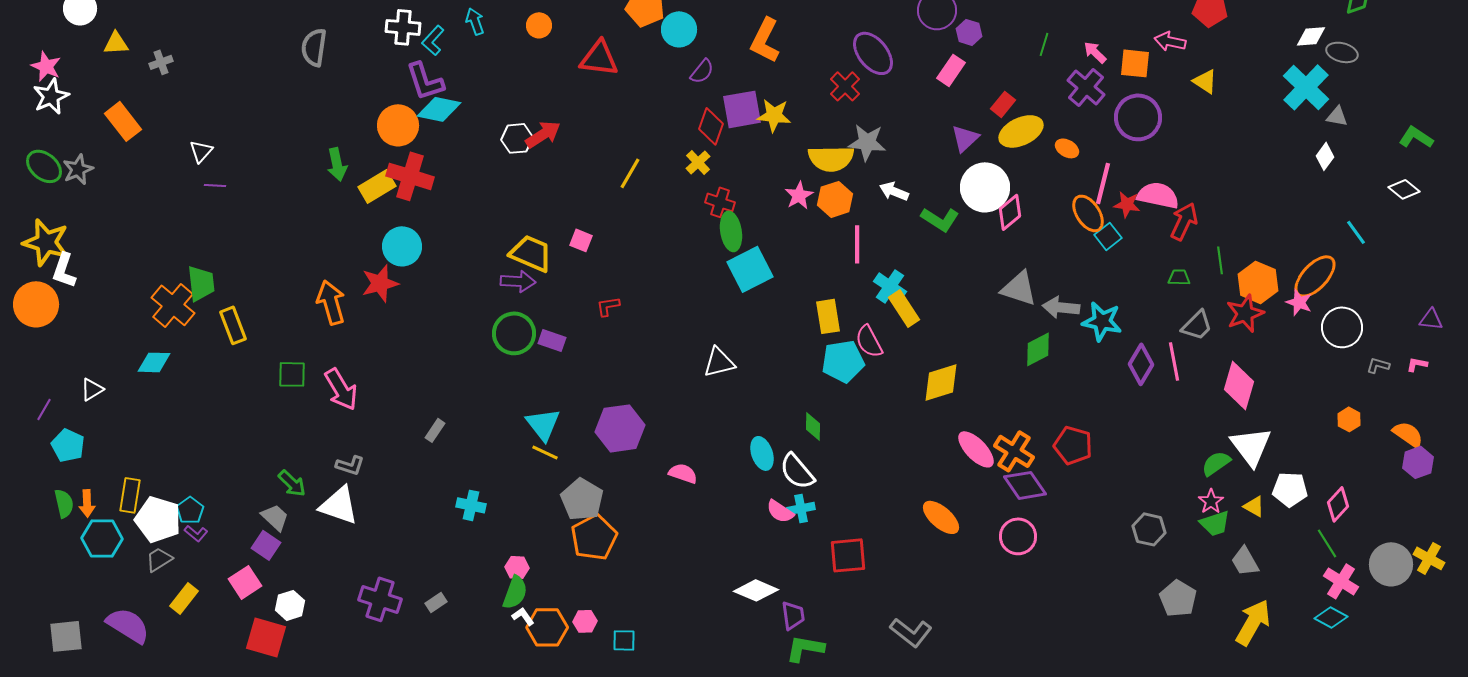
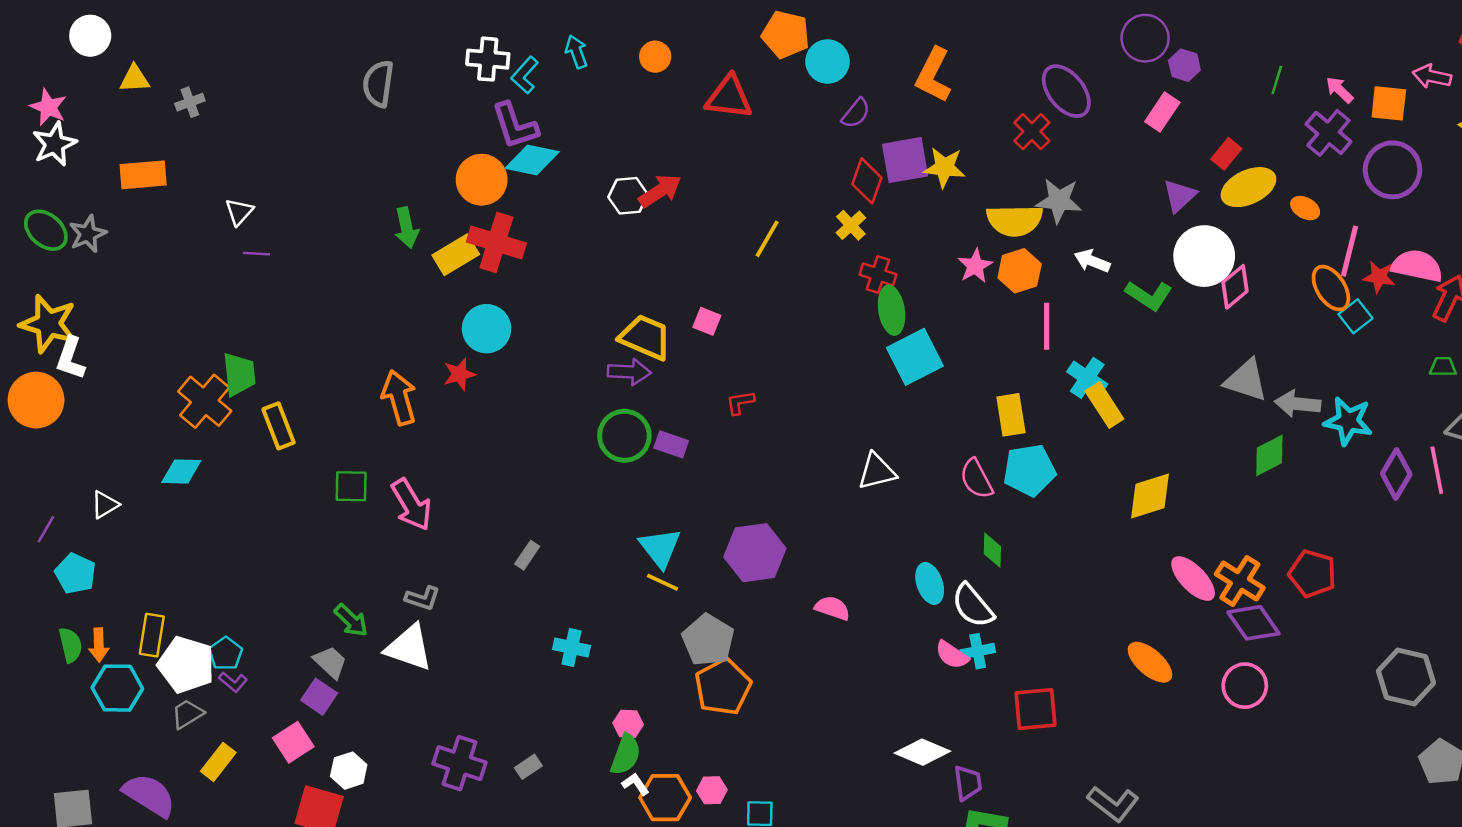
orange rectangle: (123, 121) -> (143, 175), turned -57
red star: (380, 283) -> (459, 374), size x0.7
pink semicircle: (869, 341) -> (976, 479), moved
gray hexagon: (1149, 529) -> (1406, 677), size x1.4

